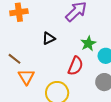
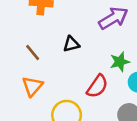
brown line: (14, 59) -> (33, 52), moved

